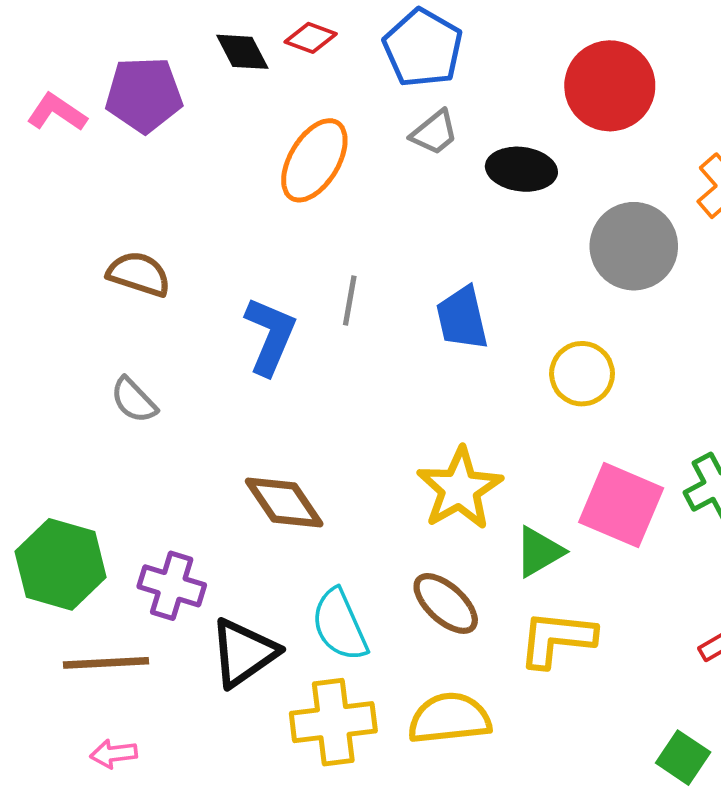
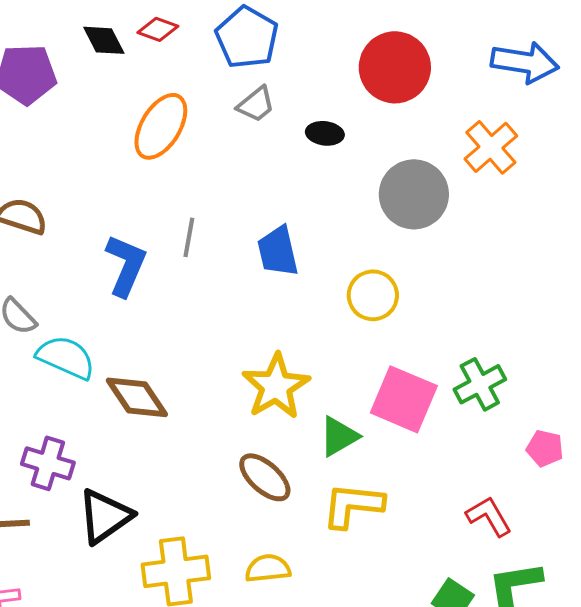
black ellipse: (521, 169) -> (325, 133), size x0.7
cyan semicircle: (340, 625) -> (66, 357), moved, turned 138
yellow semicircle: (449, 718) -> (268, 568), size x0.7

